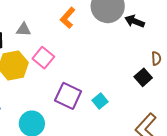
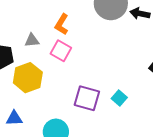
orange L-shape: (68, 18) -> (62, 24), moved
pink square: (43, 58) -> (61, 51), moved

